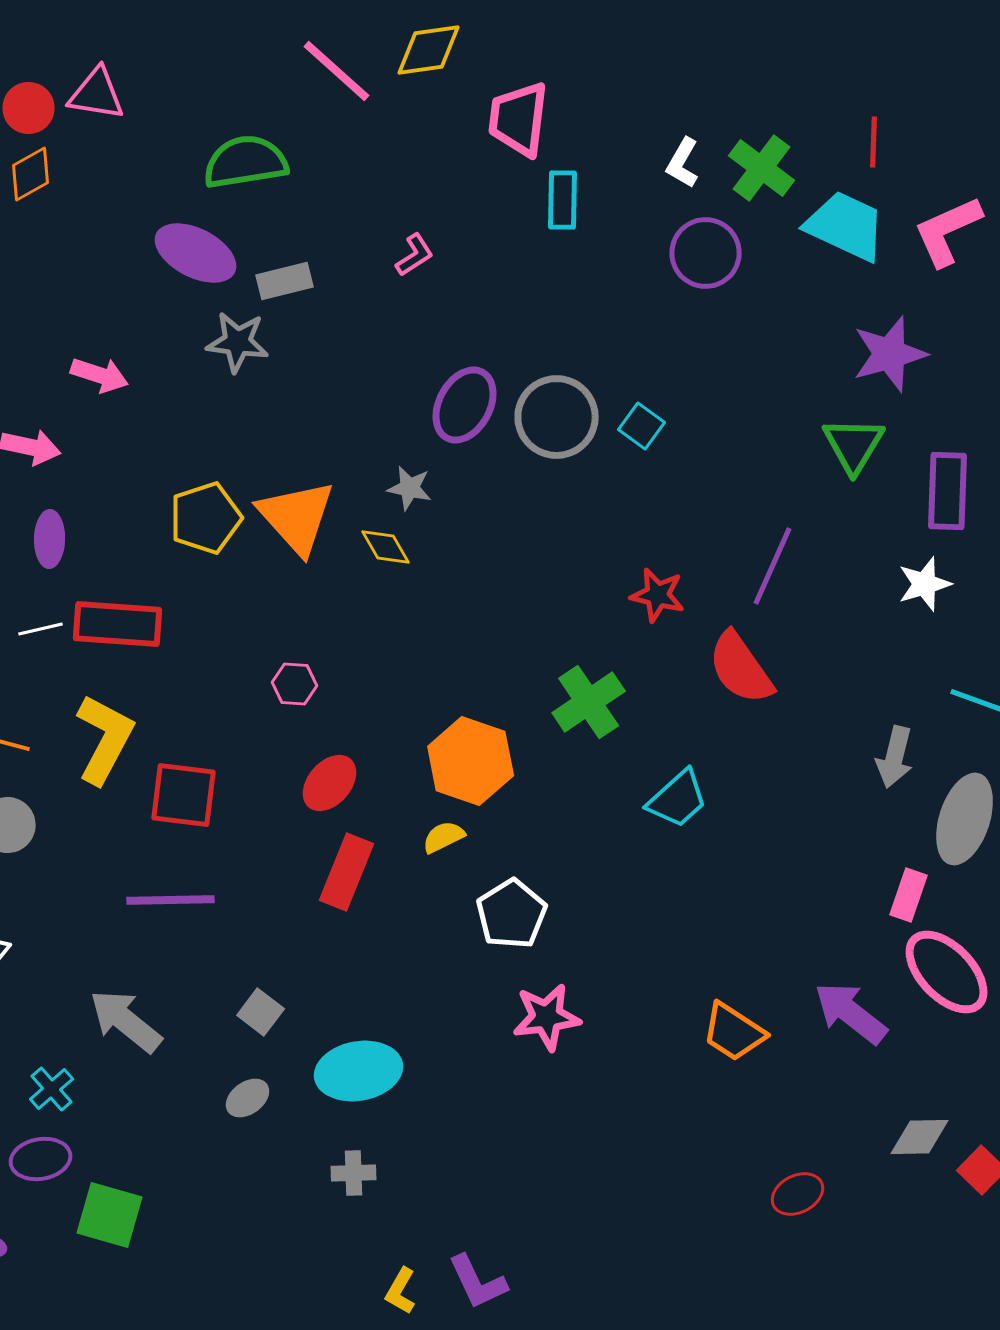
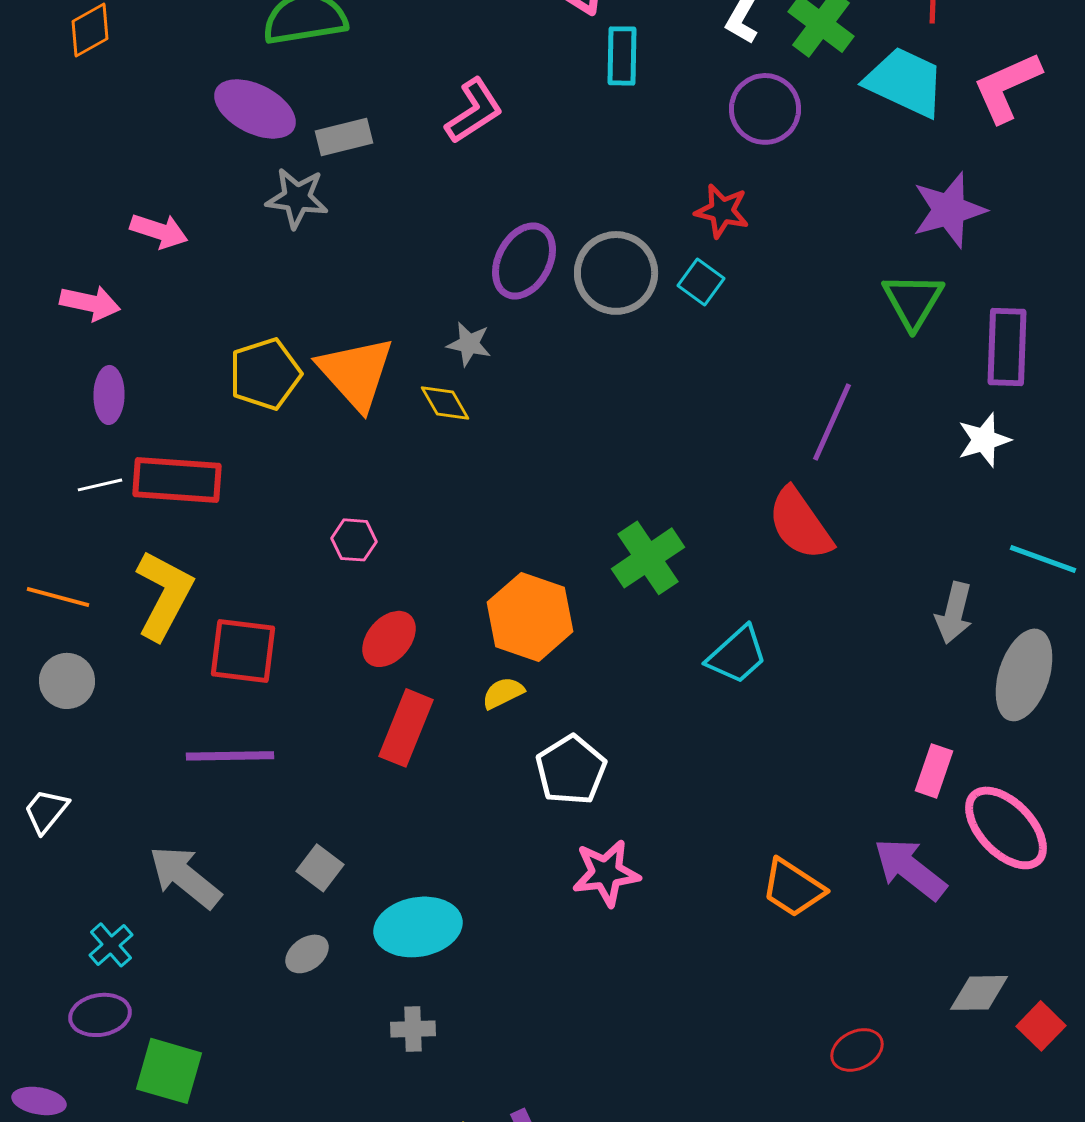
pink L-shape: (415, 255) -> (474, 111), size x1.5
red star: (658, 595) -> (722, 211), moved
pink rectangle: (909, 895) -> (934, 771), moved

